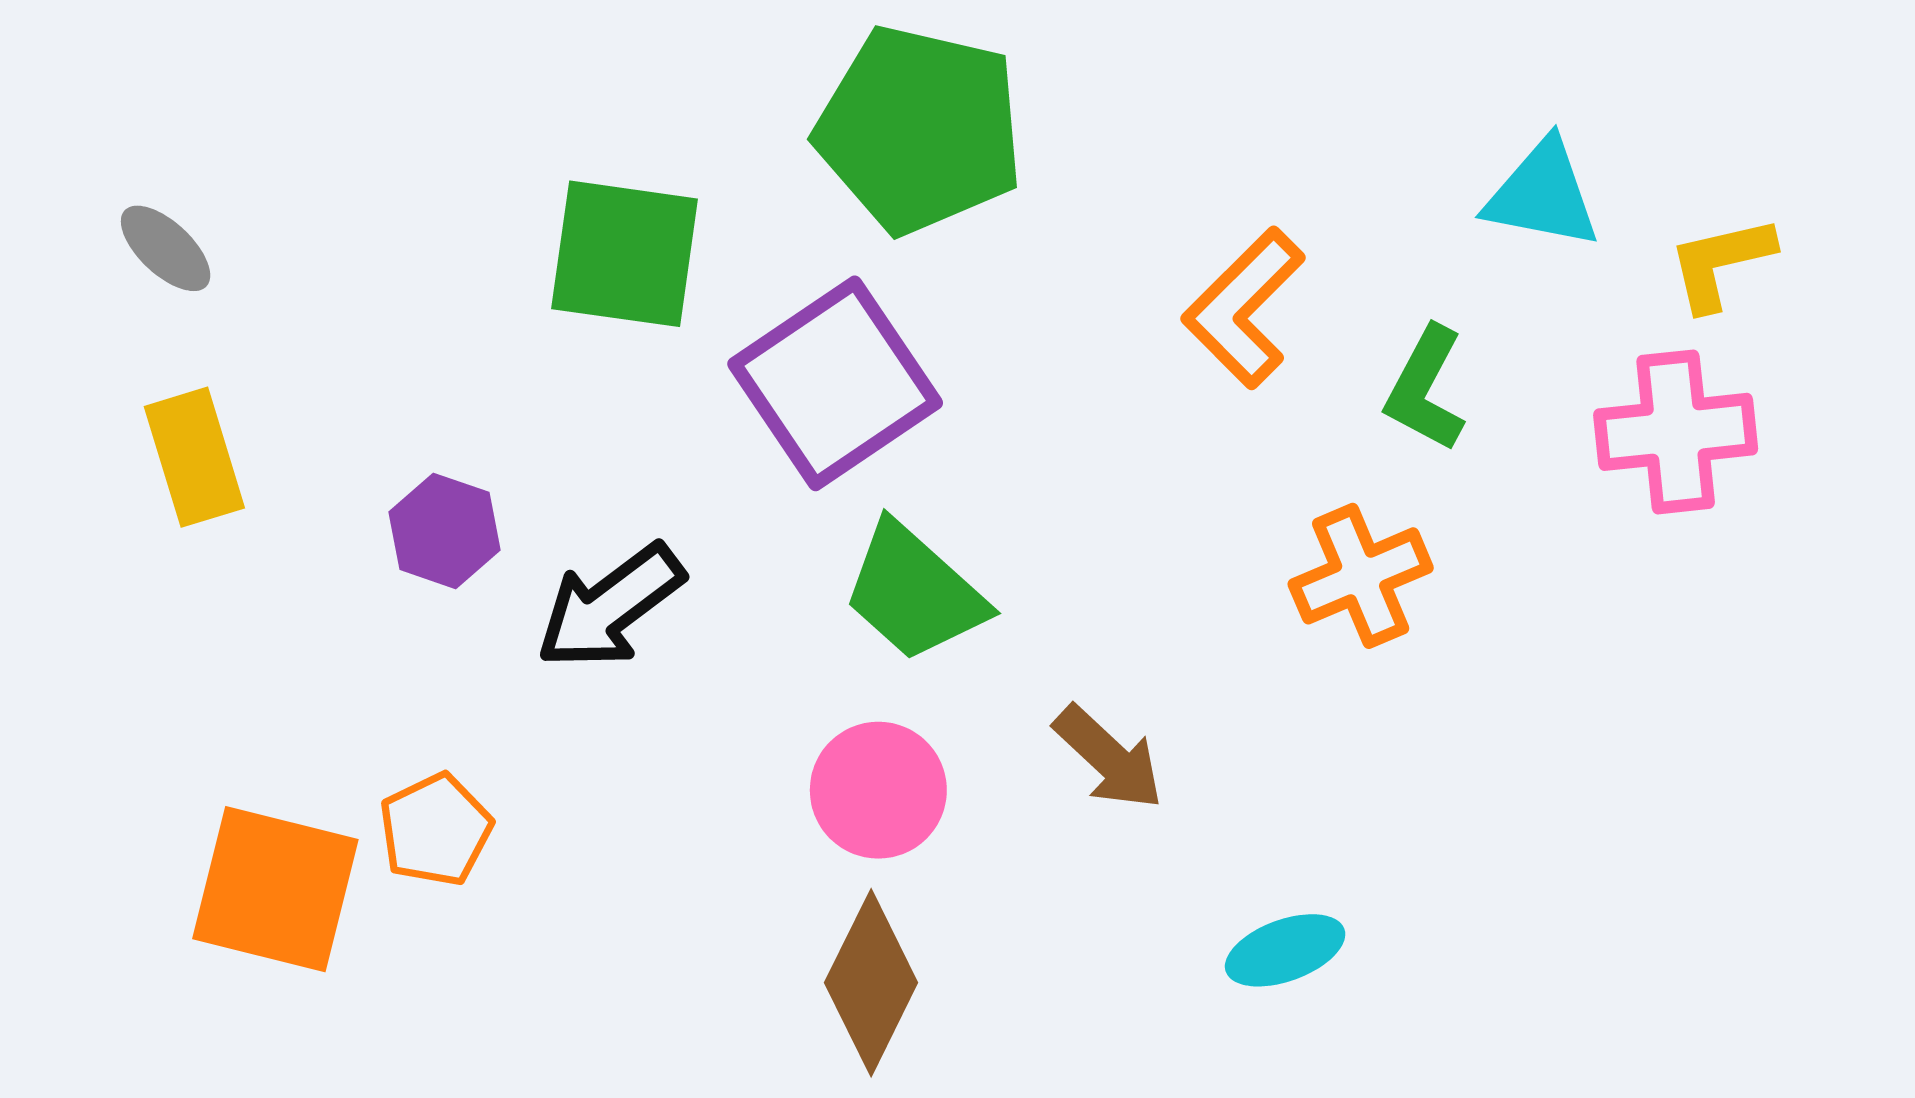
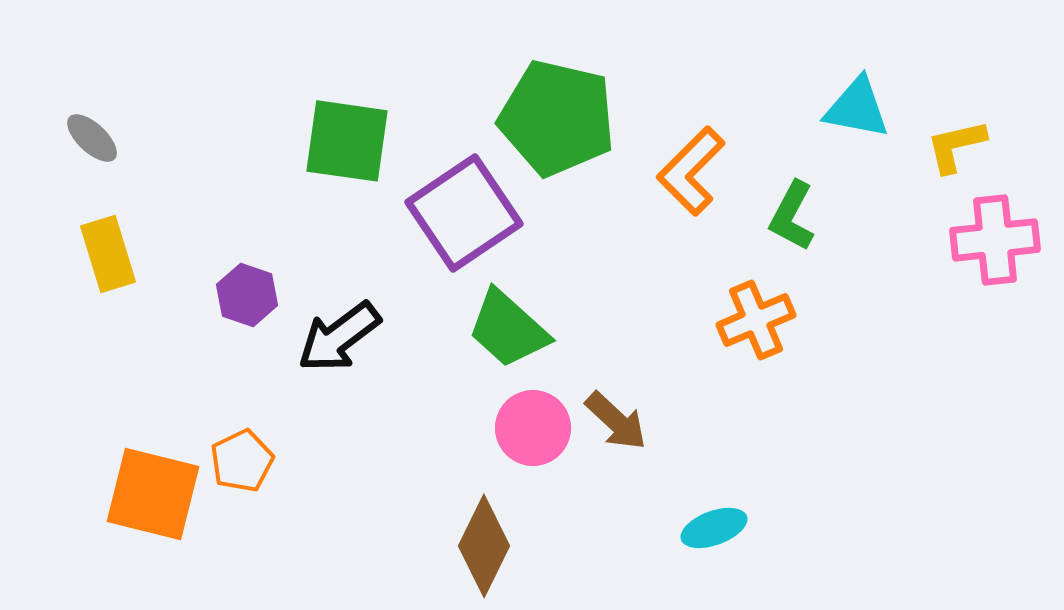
green pentagon: (920, 130) -> (557, 118), moved
pink cross: (1676, 432) -> (995, 240), moved
pink circle: (878, 790) -> (533, 428), moved

